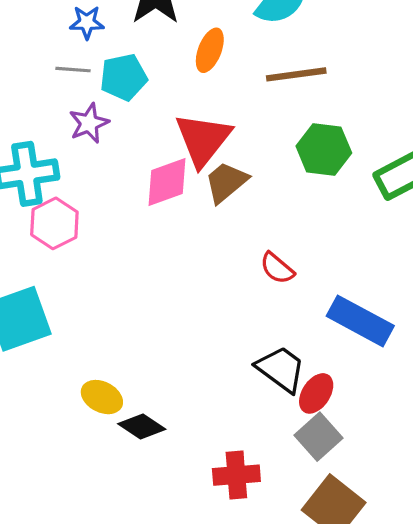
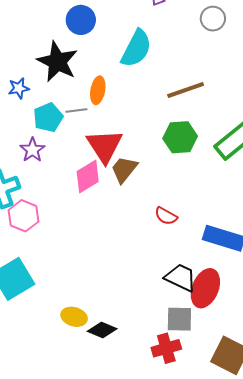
gray line: (73, 70) -> (76, 110), moved
brown line: (296, 74) -> (186, 90), moved
red ellipse: (316, 393) -> (205, 288), size x1.5
gray square: (318, 437) -> (179, 319), moved, turned -36

